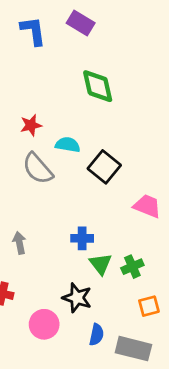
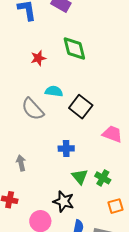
red star: (31, 125) -> (38, 58), moved
blue cross: (82, 238) -> (66, 148), moved
green cross: (132, 267) -> (103, 178), turned -35

